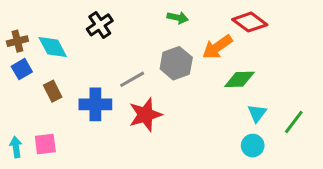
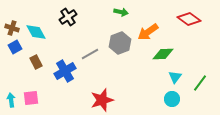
red diamond: (250, 22) -> (189, 19), moved
brown cross: (17, 41) -> (12, 28), turned 32
blue cross: (95, 104) -> (65, 71), turned -30
red star: (145, 115) -> (102, 100), moved

